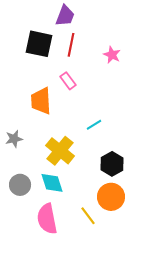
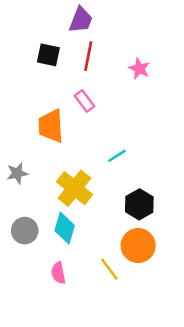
black square: (39, 44) -> (48, 55), size x0.7
cyan diamond: (52, 183) -> (65, 228), turned 35
pink semicircle: (47, 219) -> (58, 273), size x0.6

